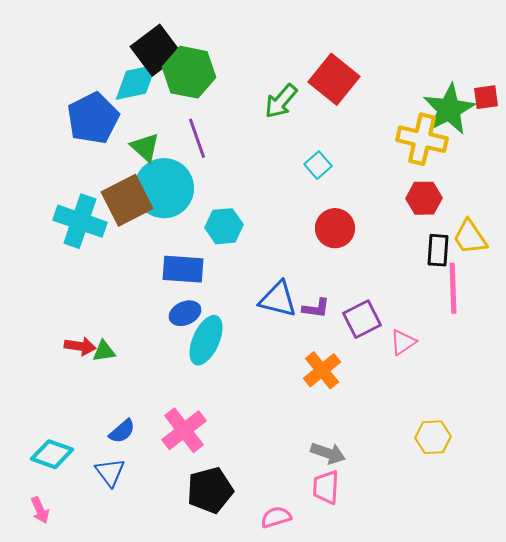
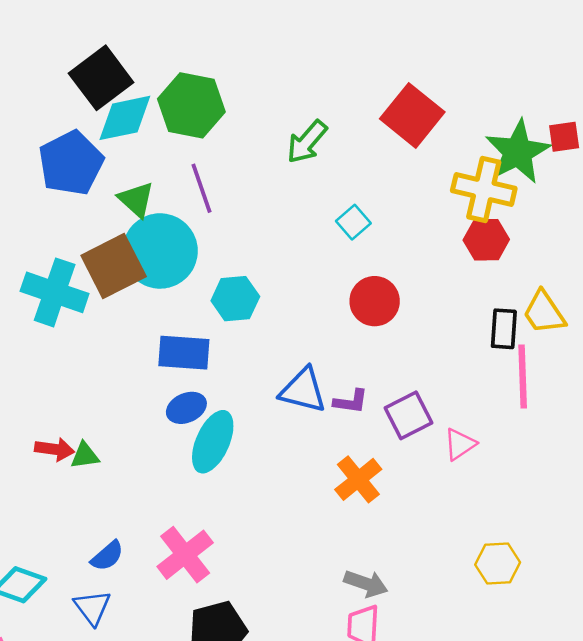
black square: (156, 50) -> (101, 78), moved
red square: (334, 79) -> (412, 115), moved
red hexagon: (424, 198) -> (486, 240), moved

